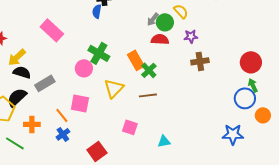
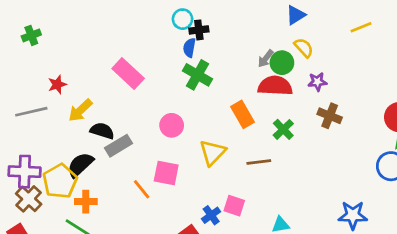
red semicircle: (160, 39) -> (275, 86), size x1.4
green cross: (99, 53) -> (197, 75), moved
brown cross: (200, 61) -> (330, 116), turned 30
green cross: (149, 70) -> (283, 129), moved
black semicircle: (22, 72) -> (102, 131), moved
orange cross: (32, 124) -> (86, 202), moved
blue cross: (63, 134) -> (211, 215), moved
blue star: (233, 134) -> (353, 215), moved

